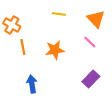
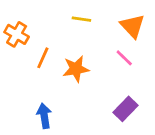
orange line: (23, 47) -> (43, 58), moved, turned 35

